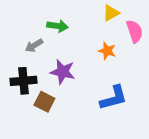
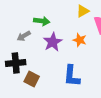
purple star: (63, 72) -> (53, 42), moved, turned 30
blue L-shape: (114, 98) -> (72, 76), moved, turned 110

